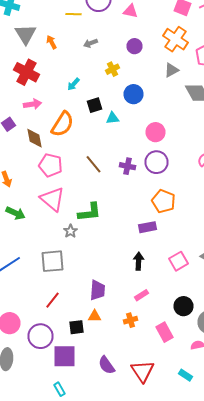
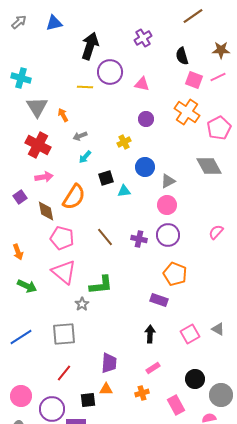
gray arrow: (90, 43) -> (80, 136), moved
gray triangle: (172, 70) -> (168, 181), moved
purple rectangle: (148, 227) -> (159, 300), turned 30

